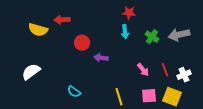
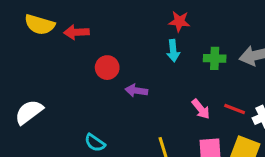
yellow semicircle: (38, 30) -> (40, 25), moved
green cross: (152, 37) -> (215, 58), turned -32
red line: (165, 70) -> (235, 109), turned -48

